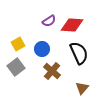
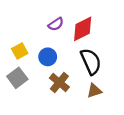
red diamond: (72, 25) -> (83, 29), turned -30
brown triangle: (82, 88) -> (94, 91), moved, turned 32

